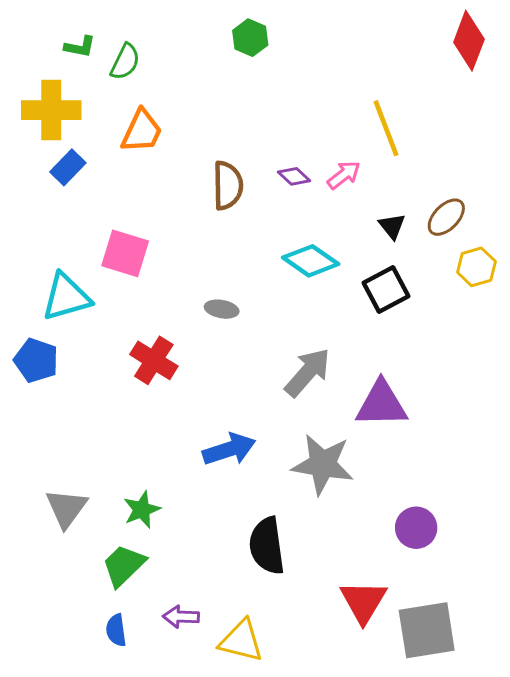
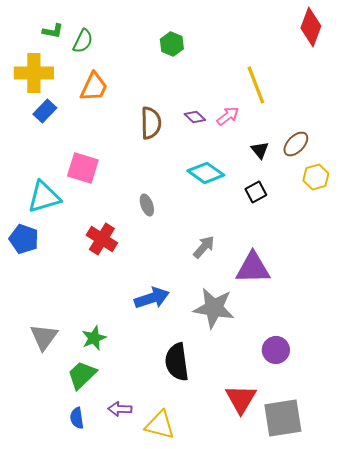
green hexagon: (250, 38) -> (172, 44), moved
black square: (386, 289) -> (256, 192), size x0.7
gray ellipse: (222, 309) -> (147, 205), turned 60
gray arrow: (308, 372) -> (204, 247), size x0.7

